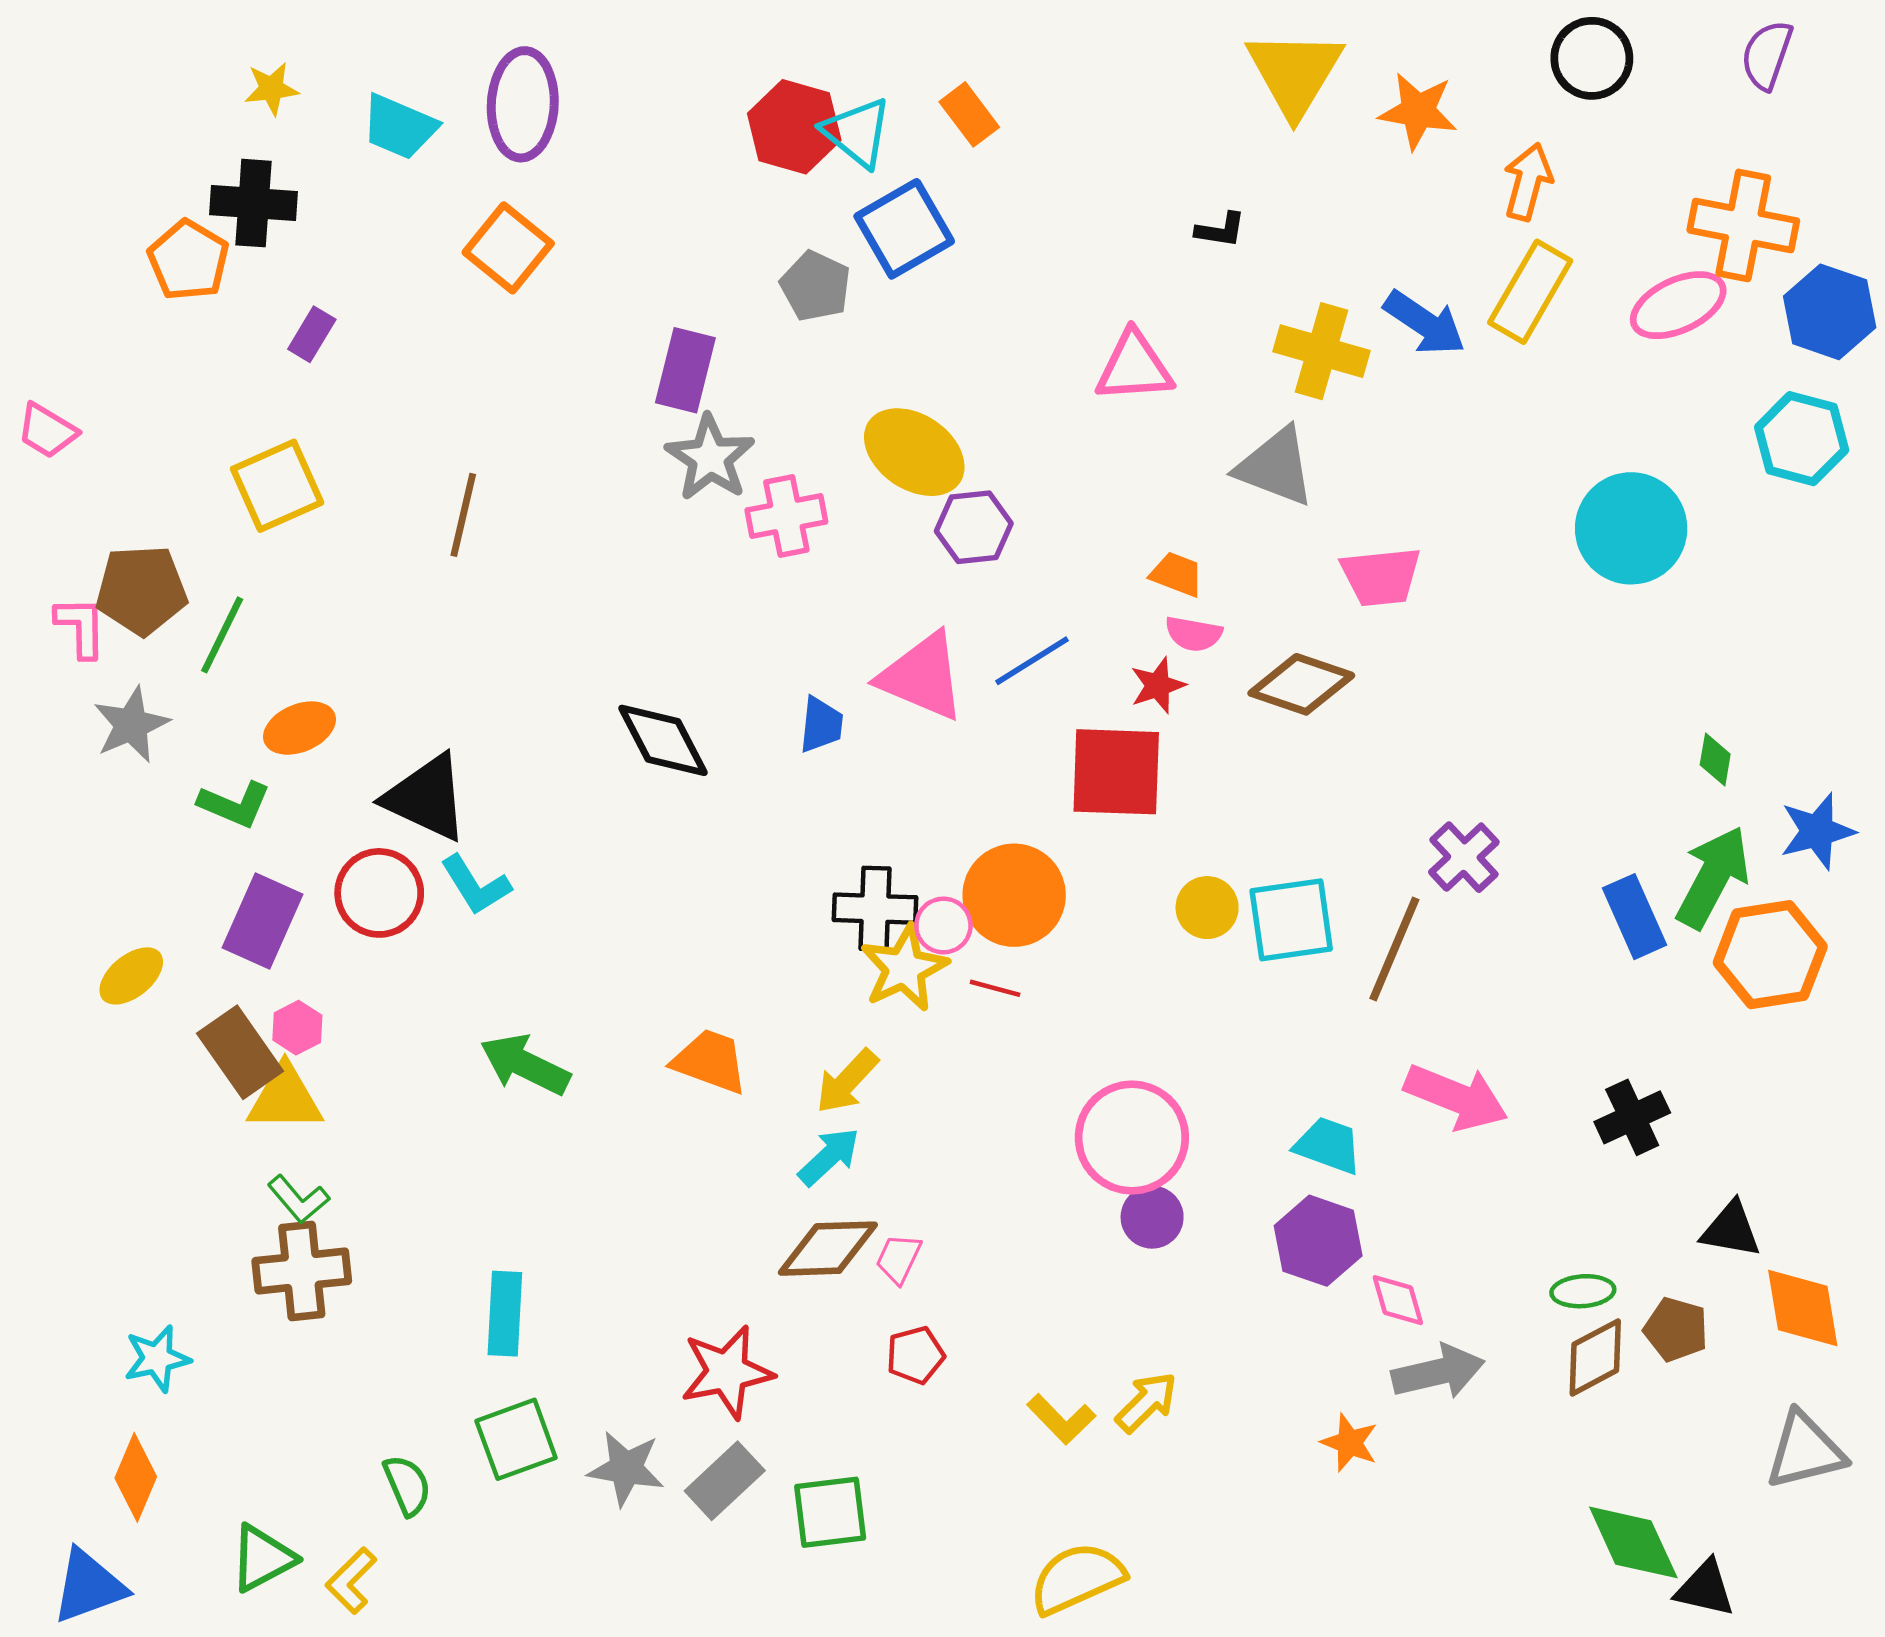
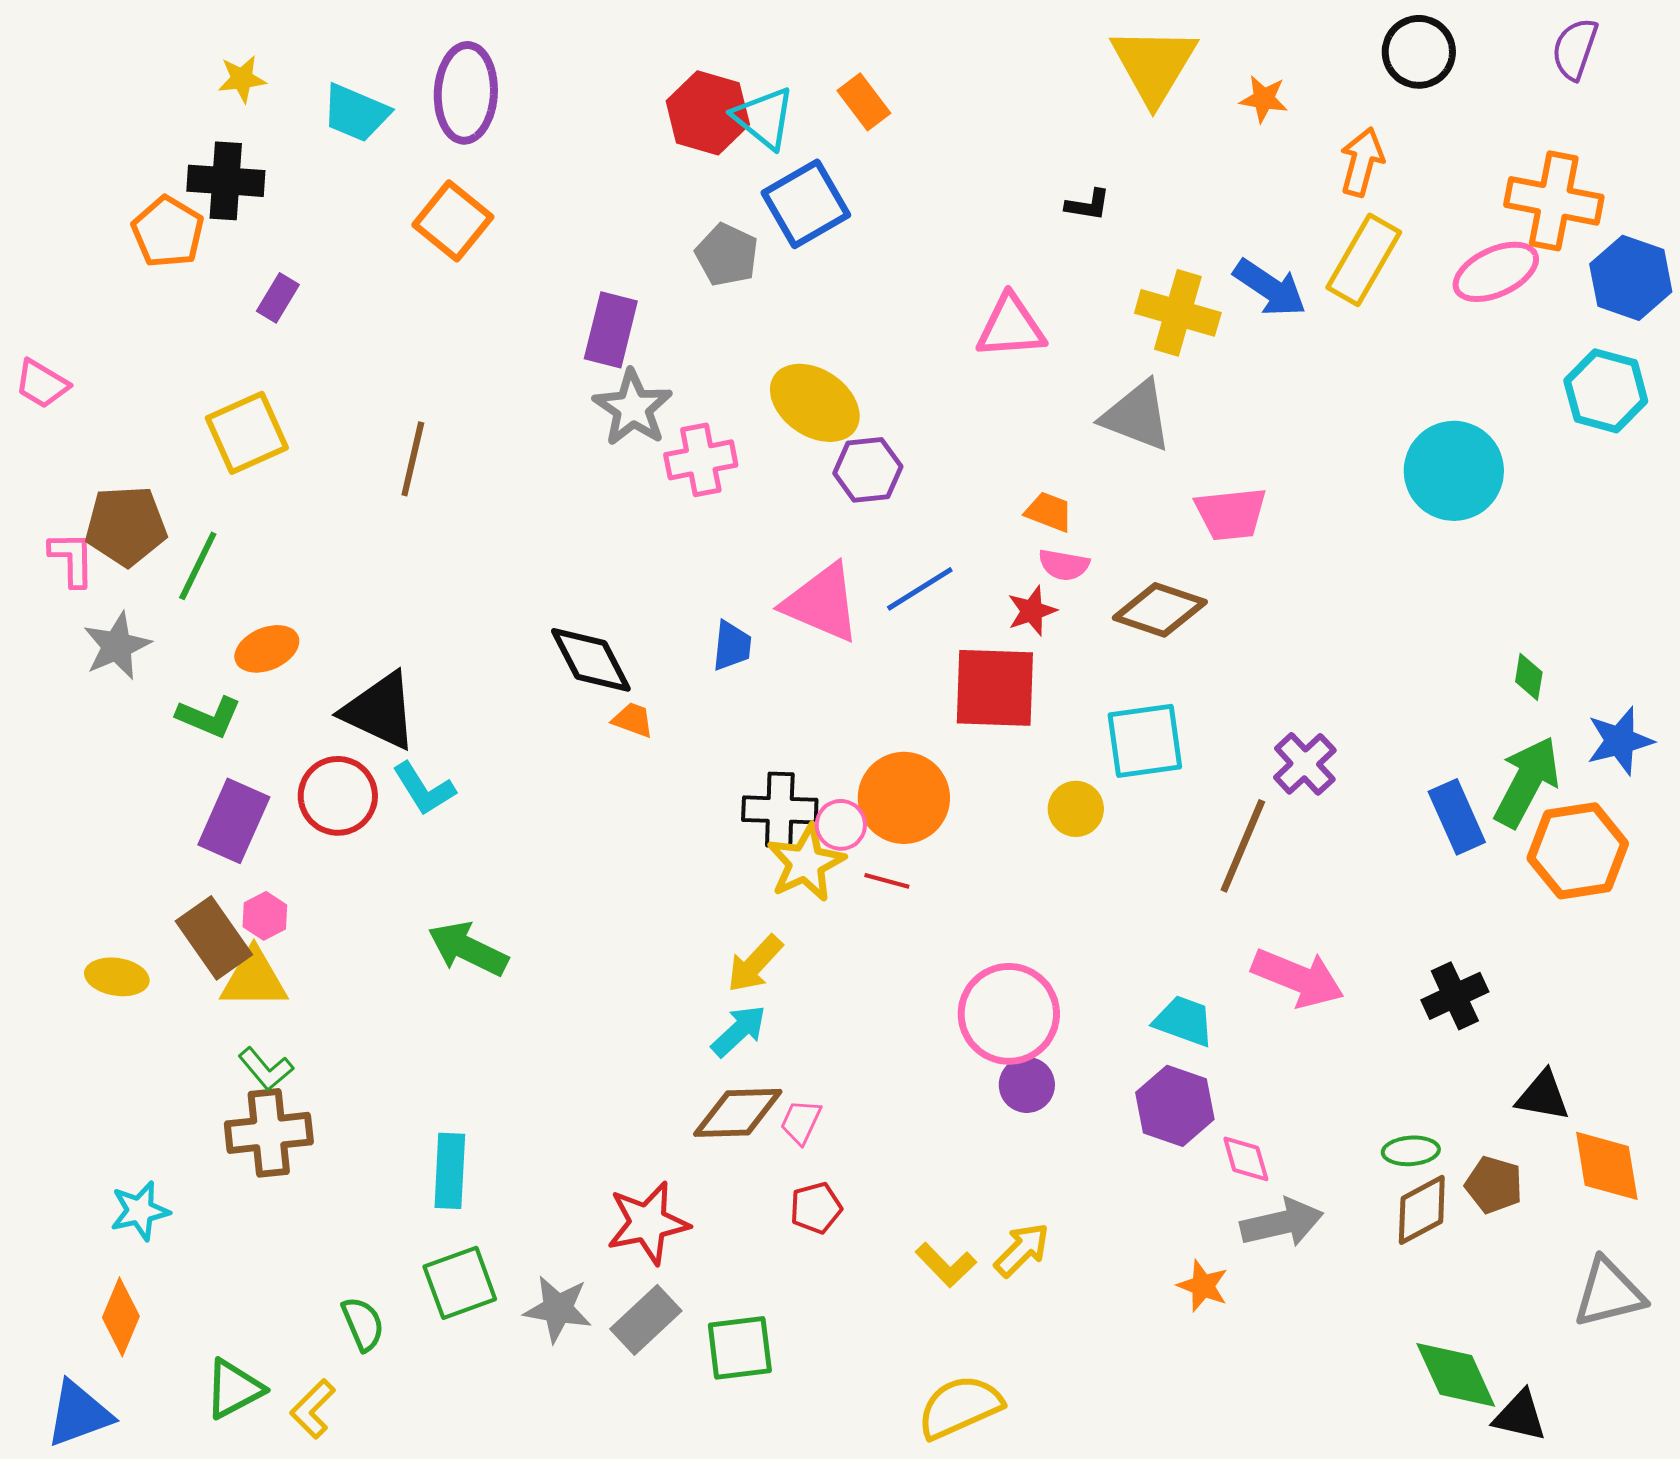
orange star: (1418, 111) -> (1264, 99), size x0.7
cyan square: (1291, 920) -> (1145, 741), moved
yellow ellipse: (131, 976) -> (117, 977), moved, turned 48
orange trapezoid: (710, 1061) -> (633, 720), moved, size x0.6

